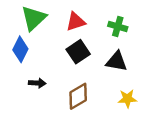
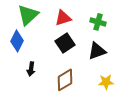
black triangle: (117, 61) -> (97, 51), turned -30
black arrow: (37, 83) -> (31, 69), turned 96

